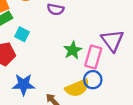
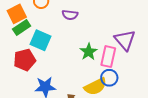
cyan square: (22, 34) -> (40, 40), size x1.5

